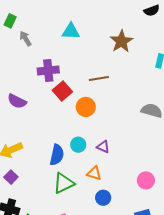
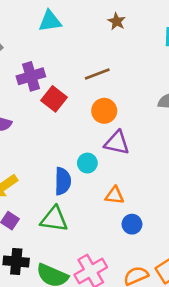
brown star: (121, 41) -> (117, 21), size x0.6
orange circle: (86, 107) -> (104, 111), moved
purple triangle: (103, 147) -> (117, 143), moved, size x1.5
green triangle: (64, 183) -> (54, 219), moved, turned 45

